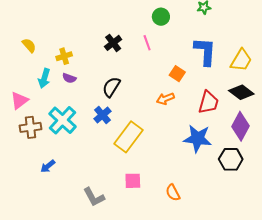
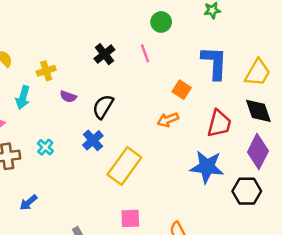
purple semicircle: (69, 78) -> (68, 97), moved
black diamond: (241, 92) -> (258, 111), turned 35
cyan cross: (62, 120) -> (45, 147), size x0.5

